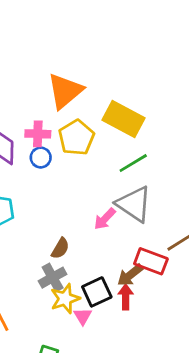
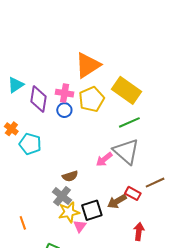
brown semicircle: (60, 248) -> (70, 176), turned 35
red rectangle: (151, 261) -> (133, 193), size x0.7
gray cross: (53, 278) -> (62, 196), turned -30
red arrow: (126, 297) -> (139, 231), moved

